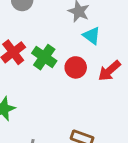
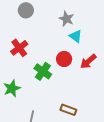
green cross: (44, 57) -> (43, 71), moved

